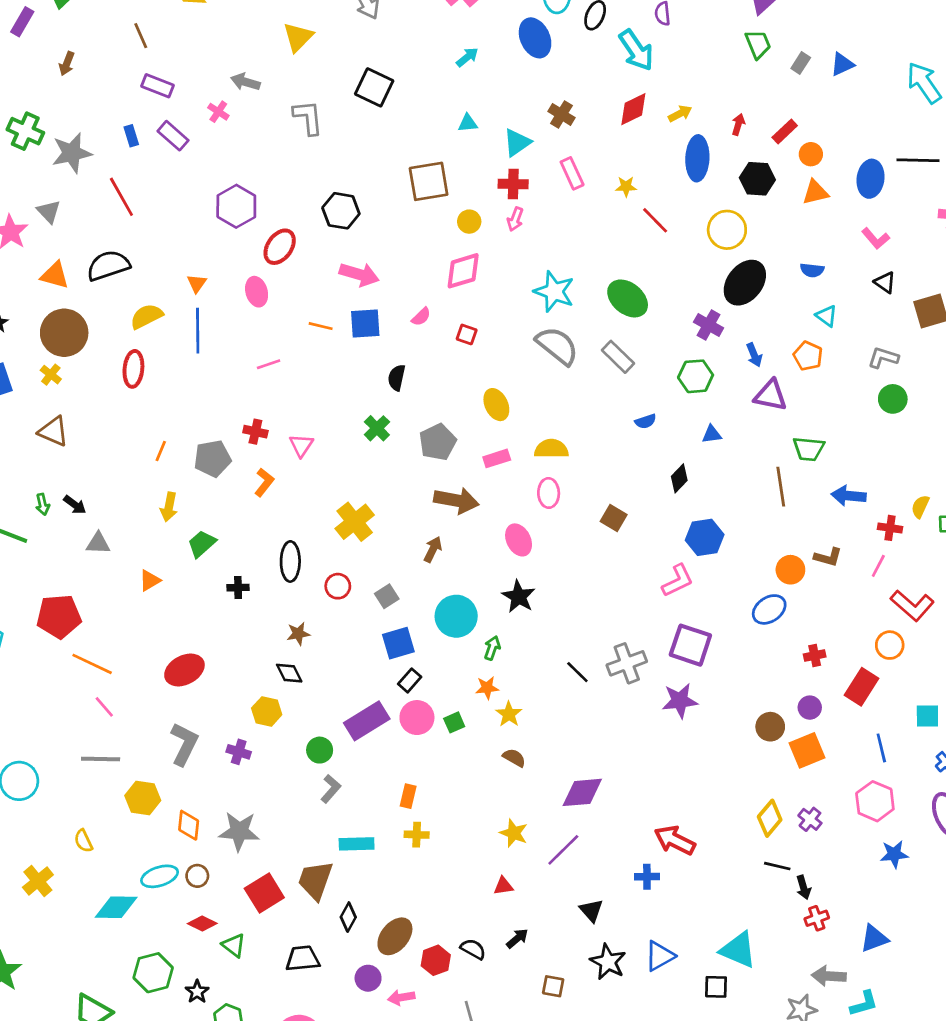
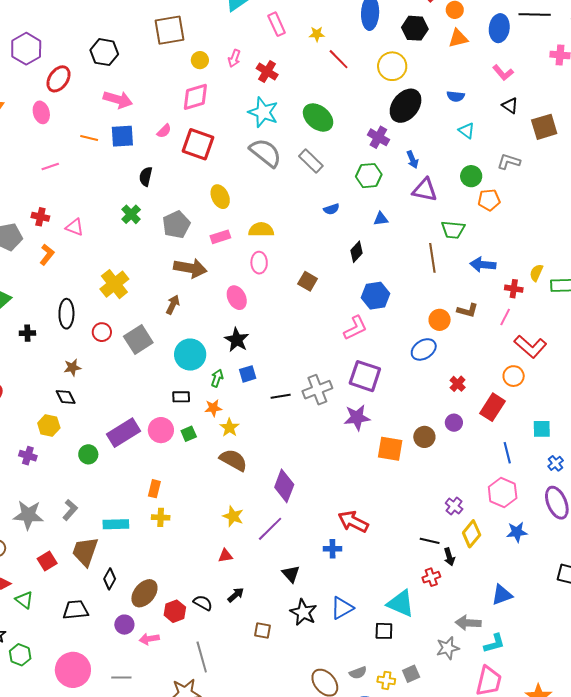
red cross: (513, 184) -> (267, 71), moved, turned 30
red square: (467, 334) -> (198, 144), size x2.0
orange pentagon: (808, 356) -> (489, 200), moved, turned -30
green circle: (893, 399) -> (471, 176), moved
pink triangle: (301, 445) -> (75, 227), turned -42
gray square: (387, 596) -> (138, 340), size x1.6
blue square: (398, 643) -> (248, 374), moved, size x0.7
red cross: (815, 655) -> (458, 384), turned -35
black line: (577, 672) -> (281, 396), turned -54
black rectangle: (410, 680) -> (181, 397), moved, turned 48
orange square: (807, 750) -> (390, 449), moved, turned 32
brown semicircle: (514, 758) -> (233, 460), size x1.6
gray L-shape: (331, 789) -> (70, 510), moved
purple diamond: (582, 792) -> (284, 486), turned -64
yellow diamond: (770, 818) -> (472, 534), moved
red square: (264, 893) -> (47, 561), size x0.7
red cross: (817, 918) -> (431, 577), moved

